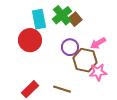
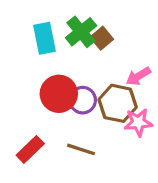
red circle: (30, 40) -> (59, 94), moved
purple circle: (70, 47) -> (83, 100), moved

